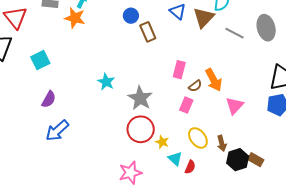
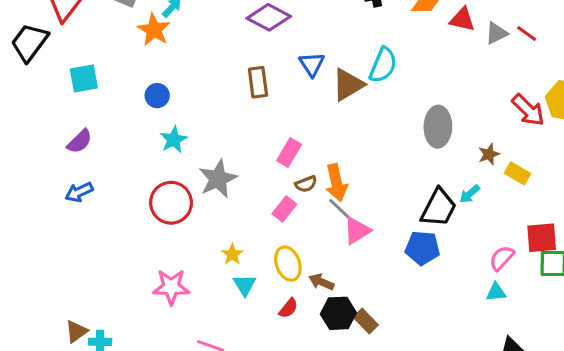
blue circle: (131, 16) -> (157, 96), moved
gray line: (235, 33) -> (341, 211), moved
red circle: (141, 129) -> (171, 203), moved
blue arrow: (57, 131) -> (79, 192), size x0.7
brown arrow: (222, 143) -> (321, 282), turned 112
red semicircle: (190, 167) -> (288, 308), moved

